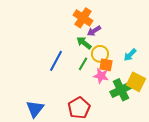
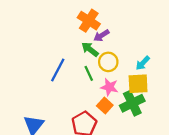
green line: (83, 64) -> (89, 73), turned -56
orange square: (106, 65) -> (105, 105), moved, turned 32
yellow square: (136, 82) -> (138, 84), moved, turned -30

